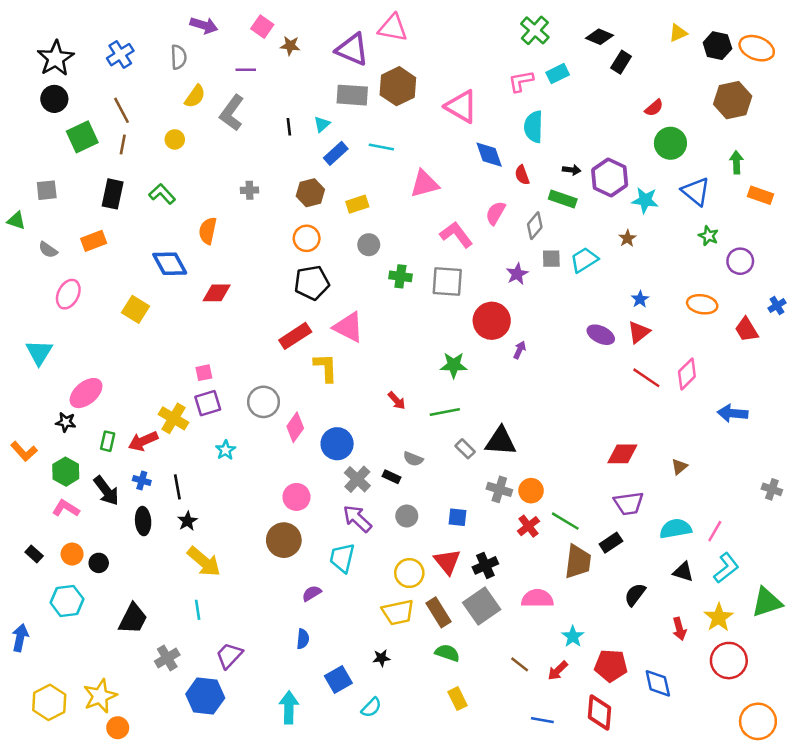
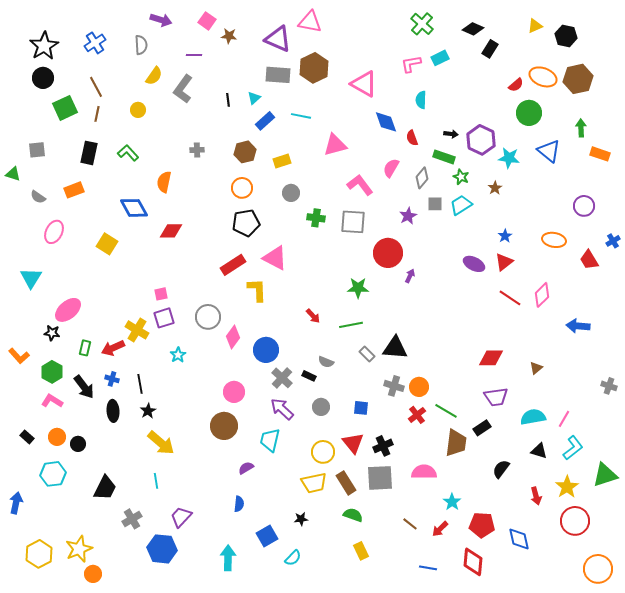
orange ellipse: (757, 48) -> (543, 77), moved
cyan semicircle: (534, 127) -> (421, 100), size x0.7
green star: (709, 236) -> (461, 177), moved
gray square: (482, 606) -> (380, 478), turned 32

